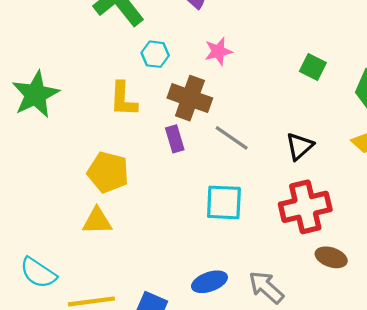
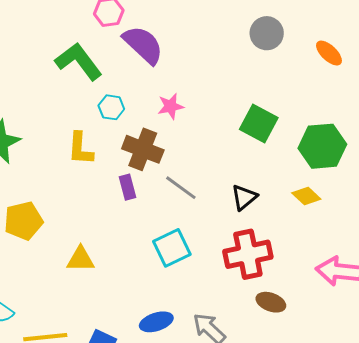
green square: (313, 67) -> (259, 123), size x1.5
yellow pentagon: (108, 172) -> (23, 221), moved, turned -30
cyan square: (224, 202) -> (172, 248), turned -30
yellow triangle: (97, 221) -> (81, 259), moved

